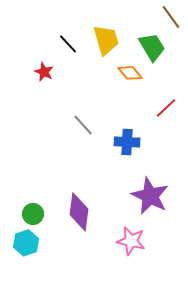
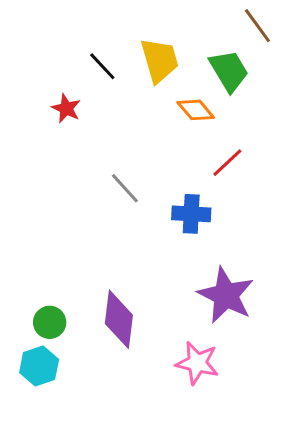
red line: (166, 108) -> (227, 163), moved

